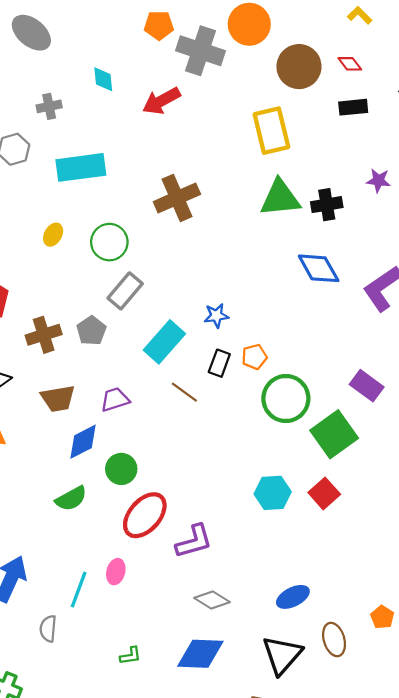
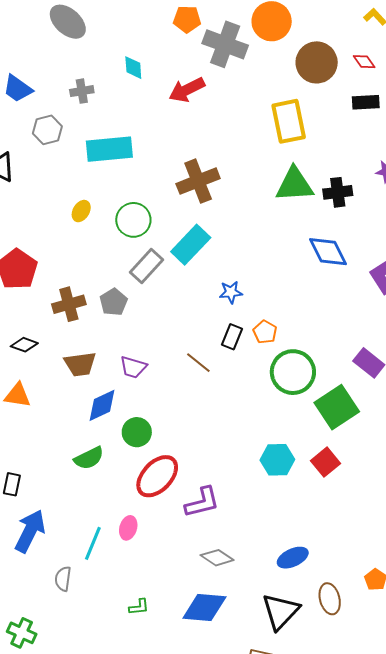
cyan rectangle: (164, 342) -> (191, 245), moved
orange pentagon: (254, 357) -> (265, 332), turned -30
purple trapezoid: (115, 400) -> (133, 367), turned -148

